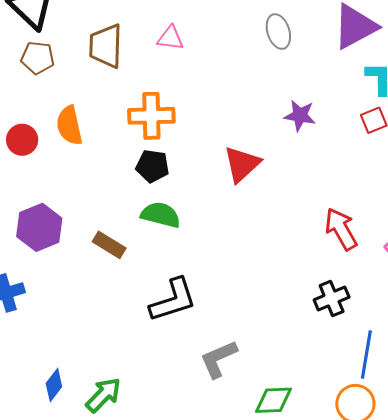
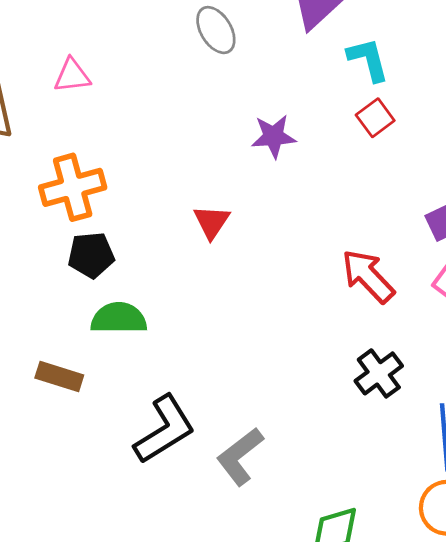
red triangle: (242, 164) -> (212, 222), size x0.7
gray L-shape: (219, 359) -> (240, 456), moved

